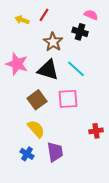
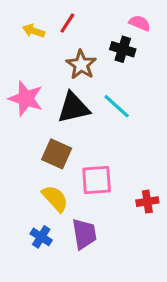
black triangle: (48, 70) -> (73, 108), turned -30
pink square: (68, 99) -> (97, 180), moved
brown square: (37, 100) -> (57, 154), turned -30

